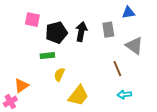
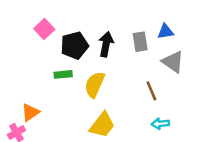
blue triangle: (128, 13) -> (165, 32), moved
pink square: (32, 20) -> (44, 29), turned 35
yellow semicircle: (59, 75) -> (95, 85), moved, size x1.5

